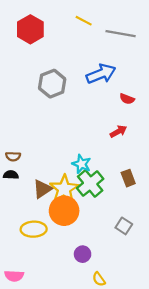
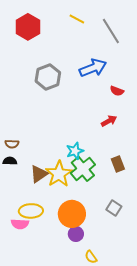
gray line: (121, 34) -> (111, 31), turned 48
cyan star: (81, 164) -> (75, 151), turned 30
orange circle: (64, 211) -> (72, 214), moved
pink semicircle: (14, 276) -> (20, 224), moved

